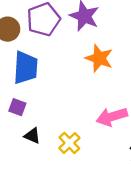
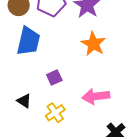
purple square: (17, 107) -> (54, 78), moved, turned 35

